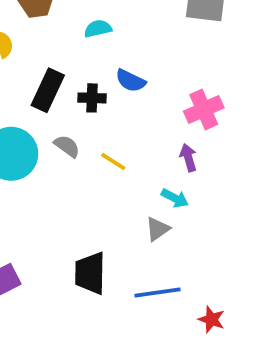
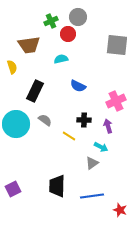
black cross: (92, 98) -> (84, 120), moved
yellow line: (113, 162) -> (69, 136), moved

